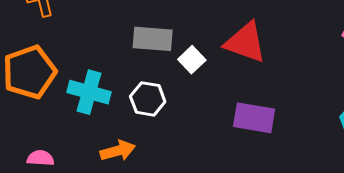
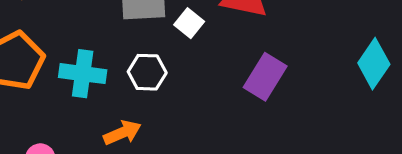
purple rectangle: (254, 118) -> (265, 77), turned -60

